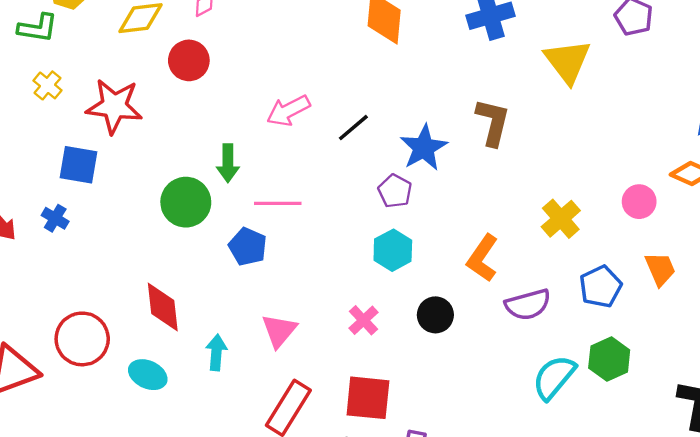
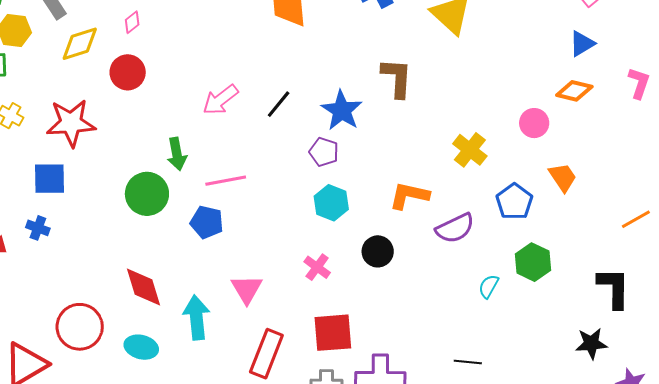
orange L-shape: (483, 258) -> (409, 196), turned 78
cyan arrow: (216, 352) -> (196, 318), size x1.4
cyan semicircle: (554, 377) -> (489, 286), size x0.6

